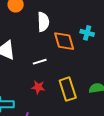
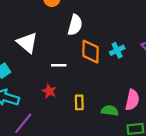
cyan cross: (87, 33) -> (117, 50), turned 32
yellow rectangle: (68, 89) -> (79, 102), size x0.6

